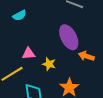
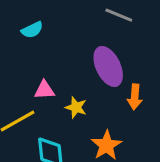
orange arrow: (86, 56) -> (135, 97), turned -105

